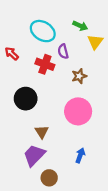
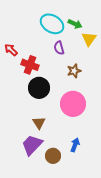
cyan ellipse: (43, 31) -> (52, 24), moved
red cross: (45, 64) -> (30, 65), moved
black circle: (26, 99) -> (39, 88), moved
brown circle: (49, 178) -> (53, 156), moved

